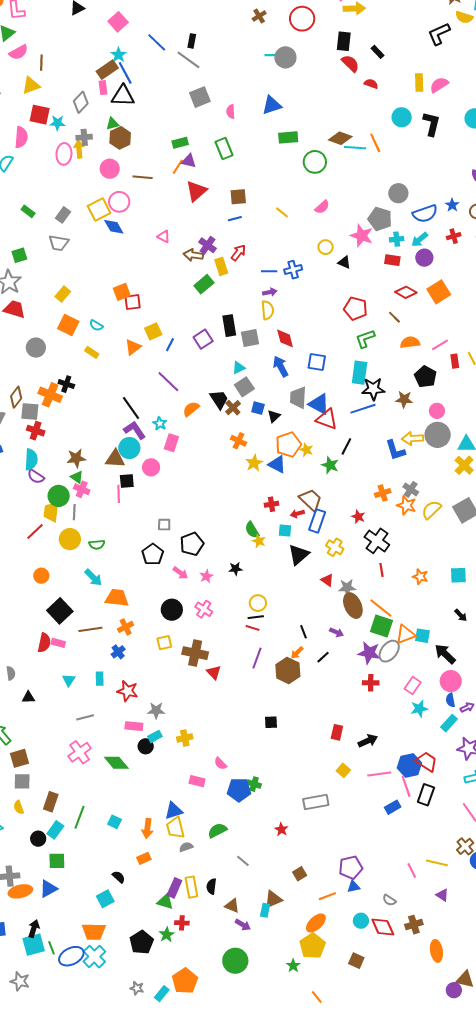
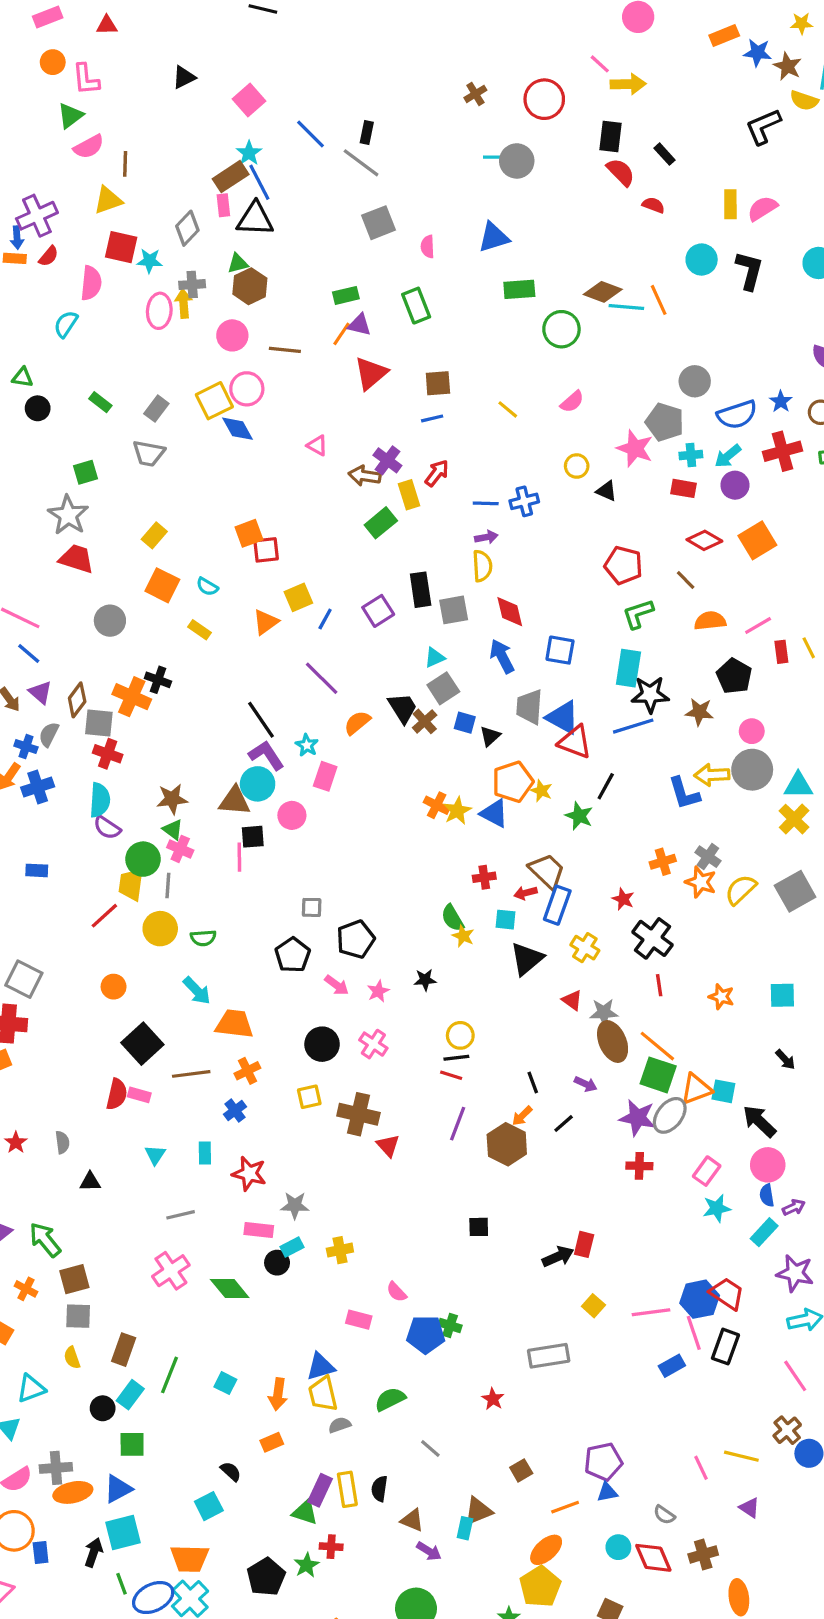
red cross: (454, 236) -> (782, 451), size x1.6
orange cross: (238, 441) -> (437, 805), moved
black arrow: (368, 741) -> (558, 1257), moved
cyan square: (34, 945) -> (123, 1532), moved

